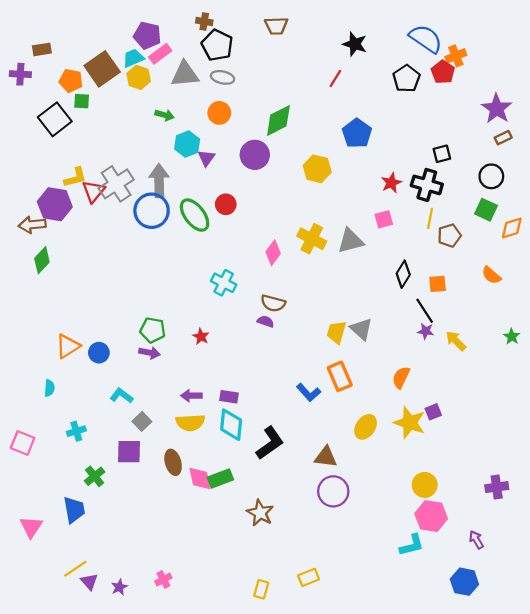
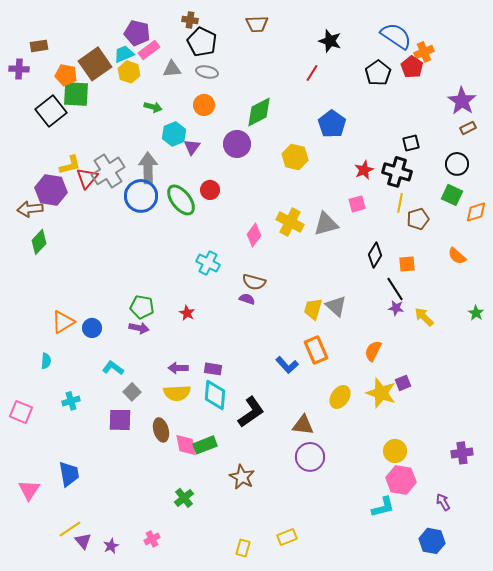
gray triangle: (185, 74) -> (172, 69), size x0.7
green square: (82, 101) -> (76, 94), size x1.8
green cross: (95, 476) -> (184, 498), moved

